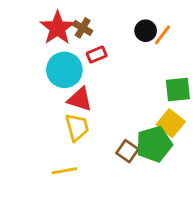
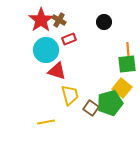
orange line: (162, 35) -> (128, 50), moved, turned -42
yellow trapezoid: (77, 127) -> (70, 95), moved

